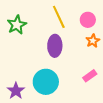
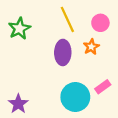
orange star: (93, 41) -> (91, 47), moved
cyan circle: (46, 82) -> (75, 97), moved

